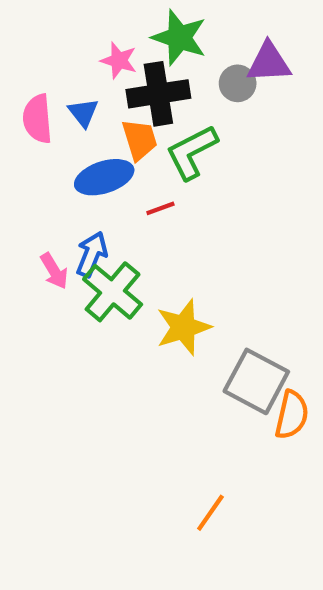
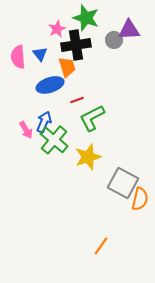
pink star: (119, 60) -> (57, 29), turned 30
green L-shape: (192, 152) -> (92, 118), moved

